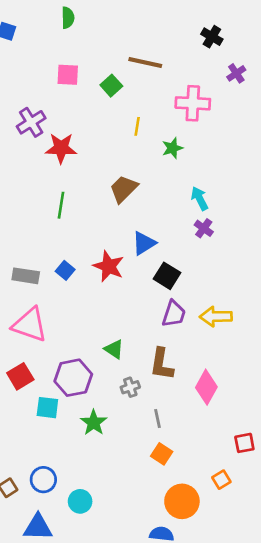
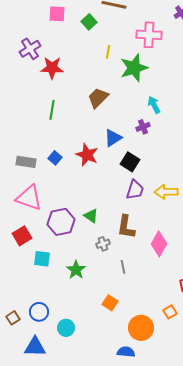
green star: (172, 148) -> (134, 68), size x1.8
purple cross: (204, 228) -> (143, 127), moved, turned 32
purple hexagon: (73, 378) -> (61, 222), moved
orange square: (162, 454) -> (110, 303), moved

